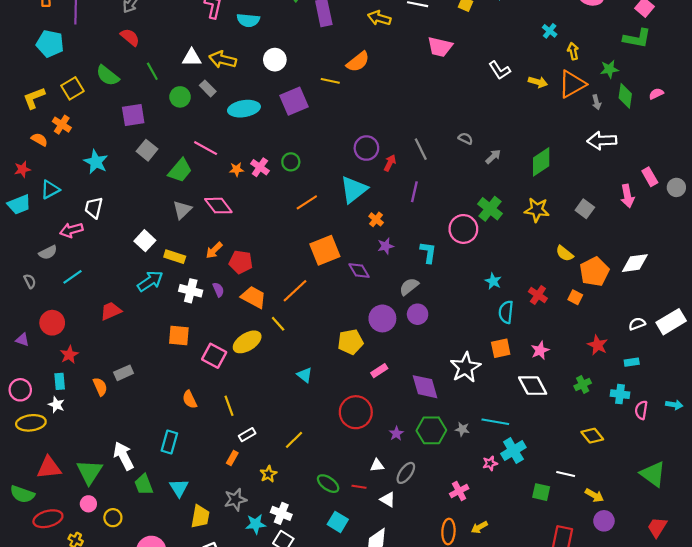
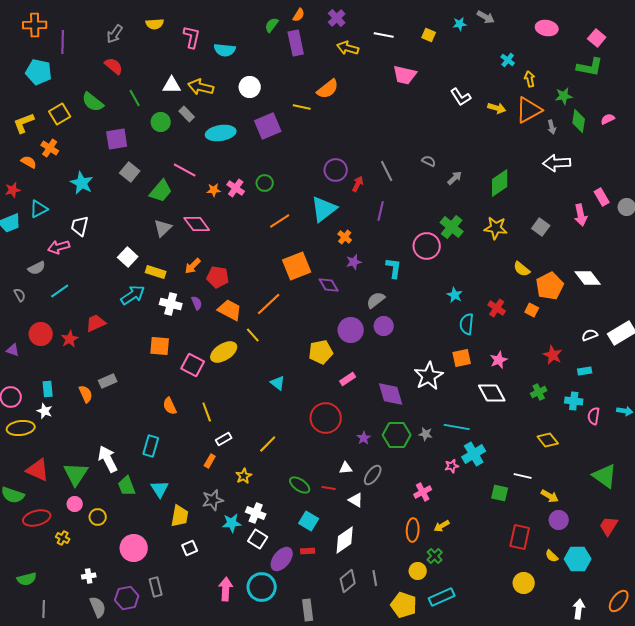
white diamond: (635, 263) -> (588, 278), turned 60
red star: (69, 355) -> (70, 339), moved
red triangle: (49, 468) -> (38, 470), turned 30

